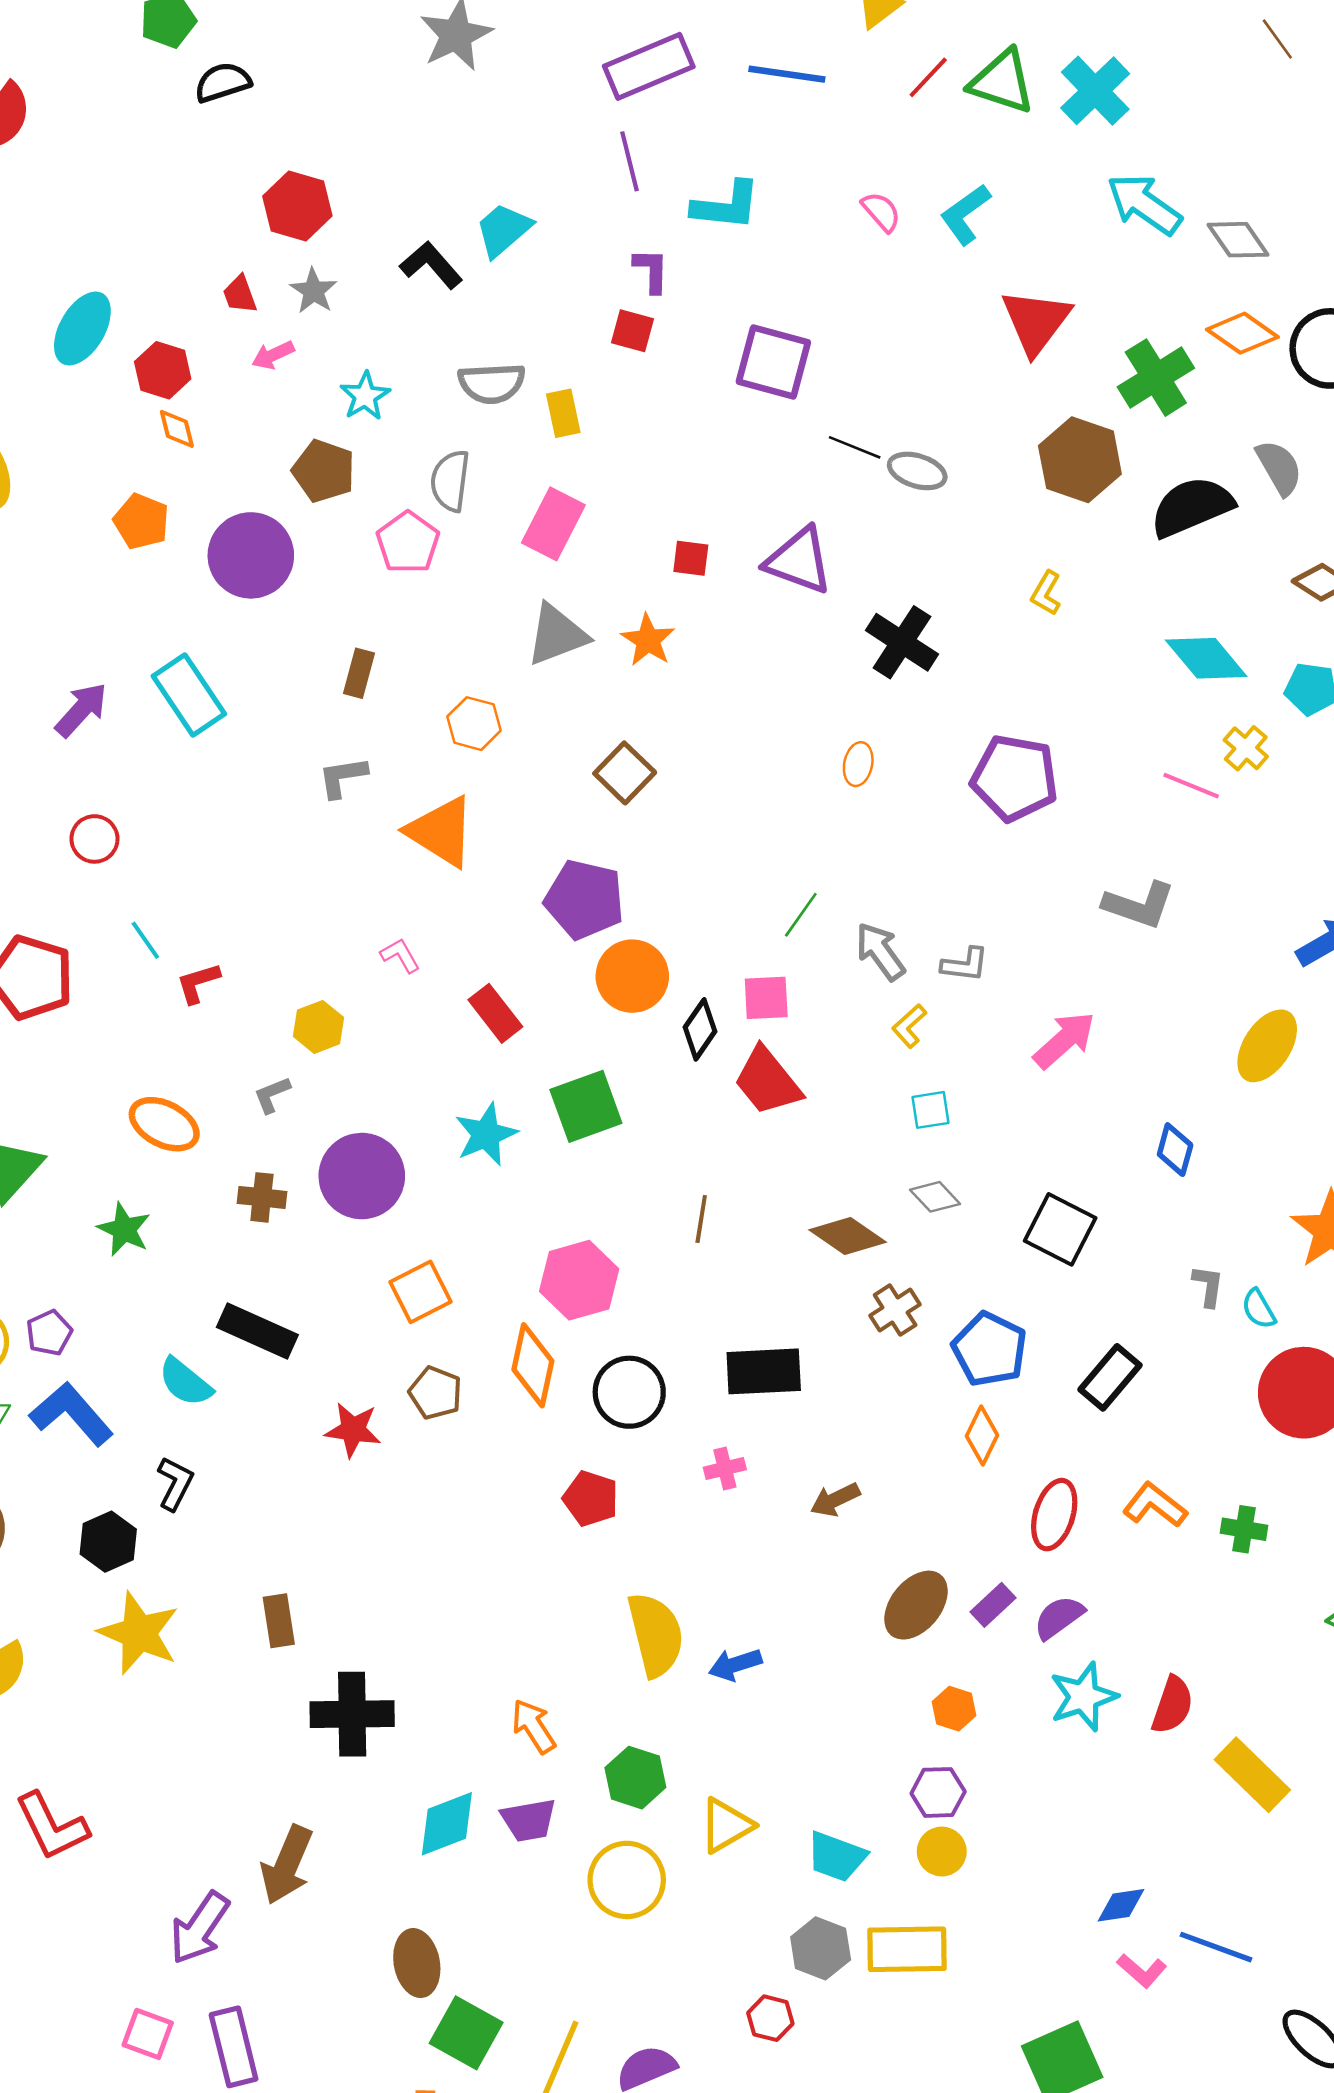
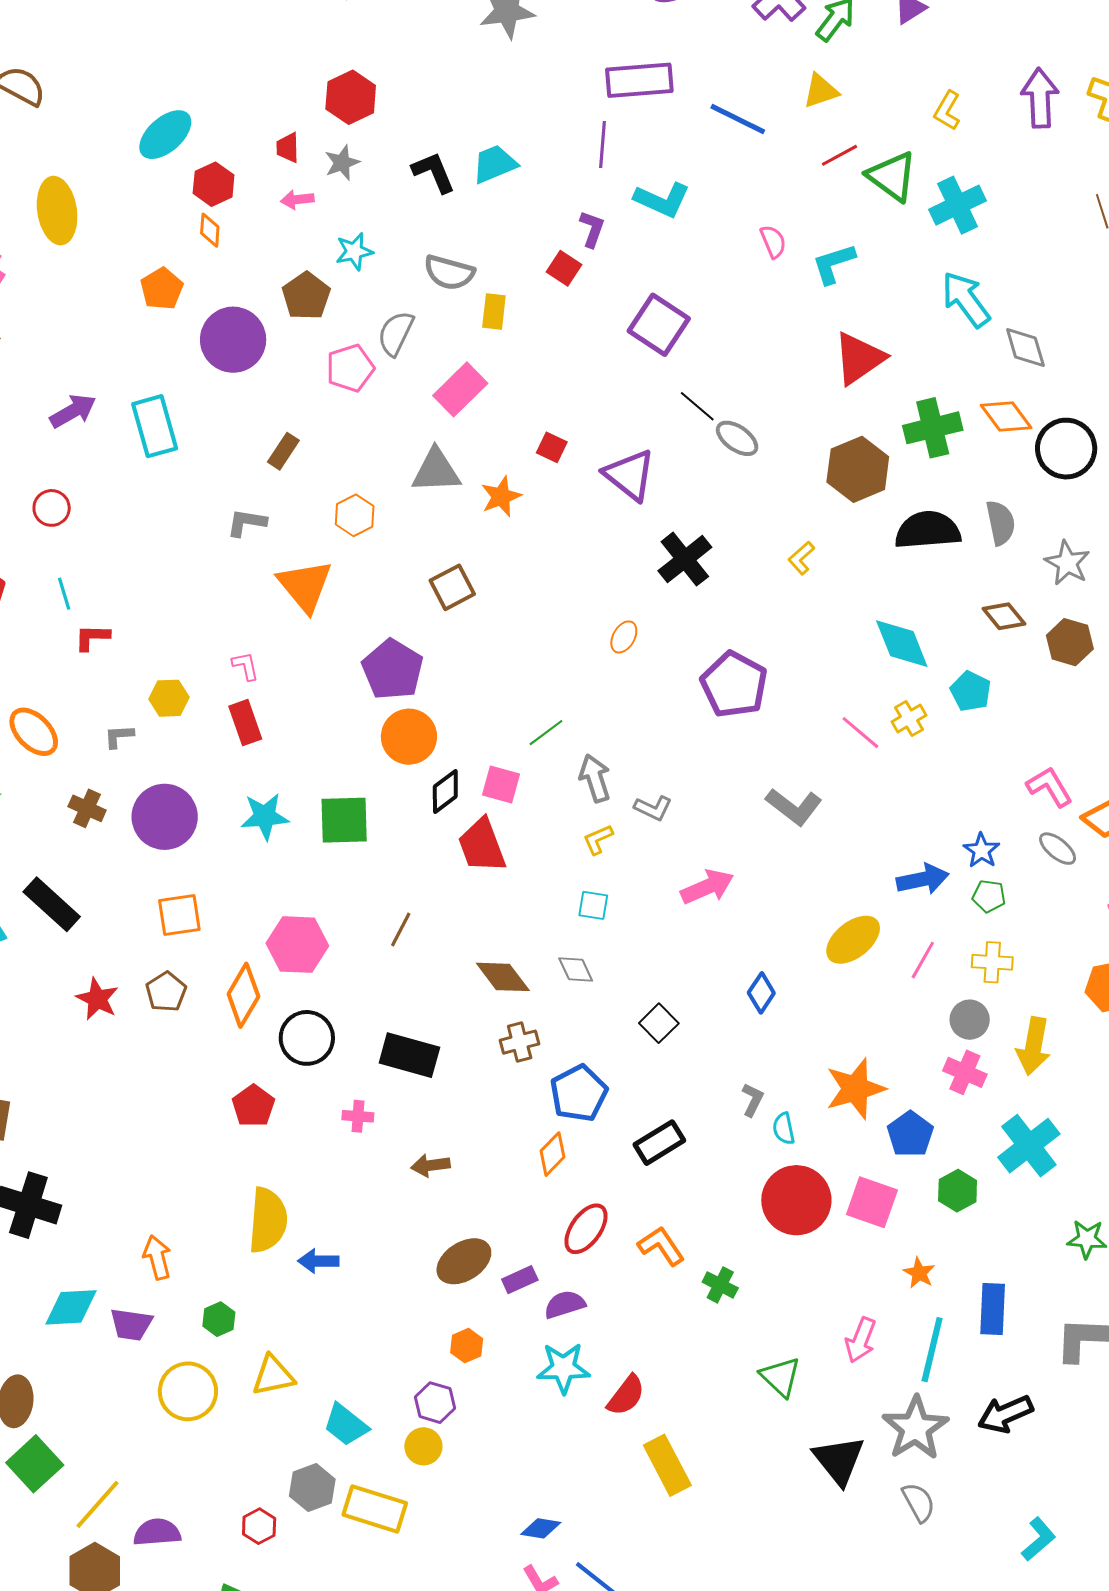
red rectangle: (495, 1013) -> (245, 723), moved
black square: (1060, 1229) -> (659, 1023), size x0.7
green hexagon: (635, 1778) -> (219, 1319), size x0.7

